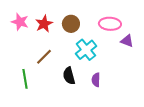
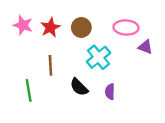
brown line: (44, 57) -> (50, 65), turned -48
black semicircle: (69, 76) -> (79, 87), turned -30

